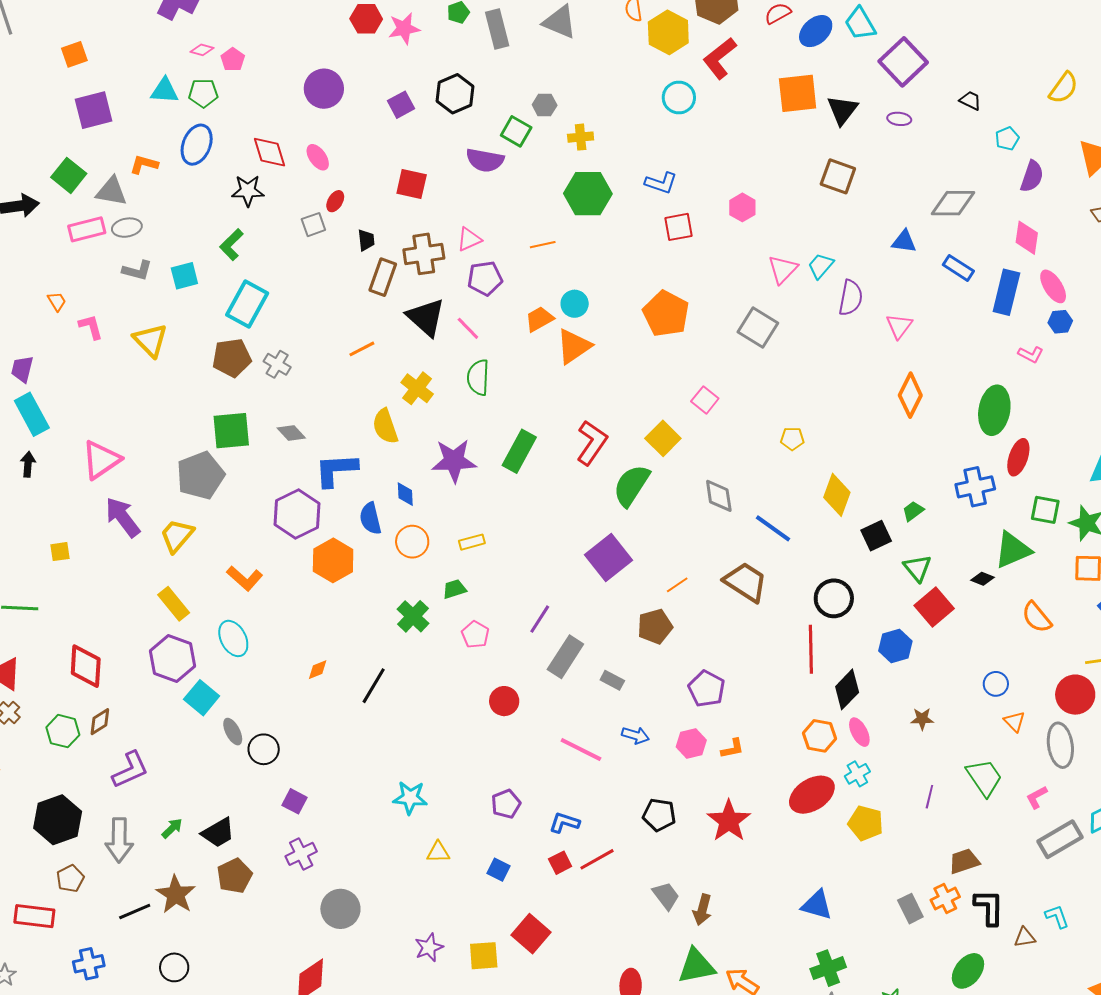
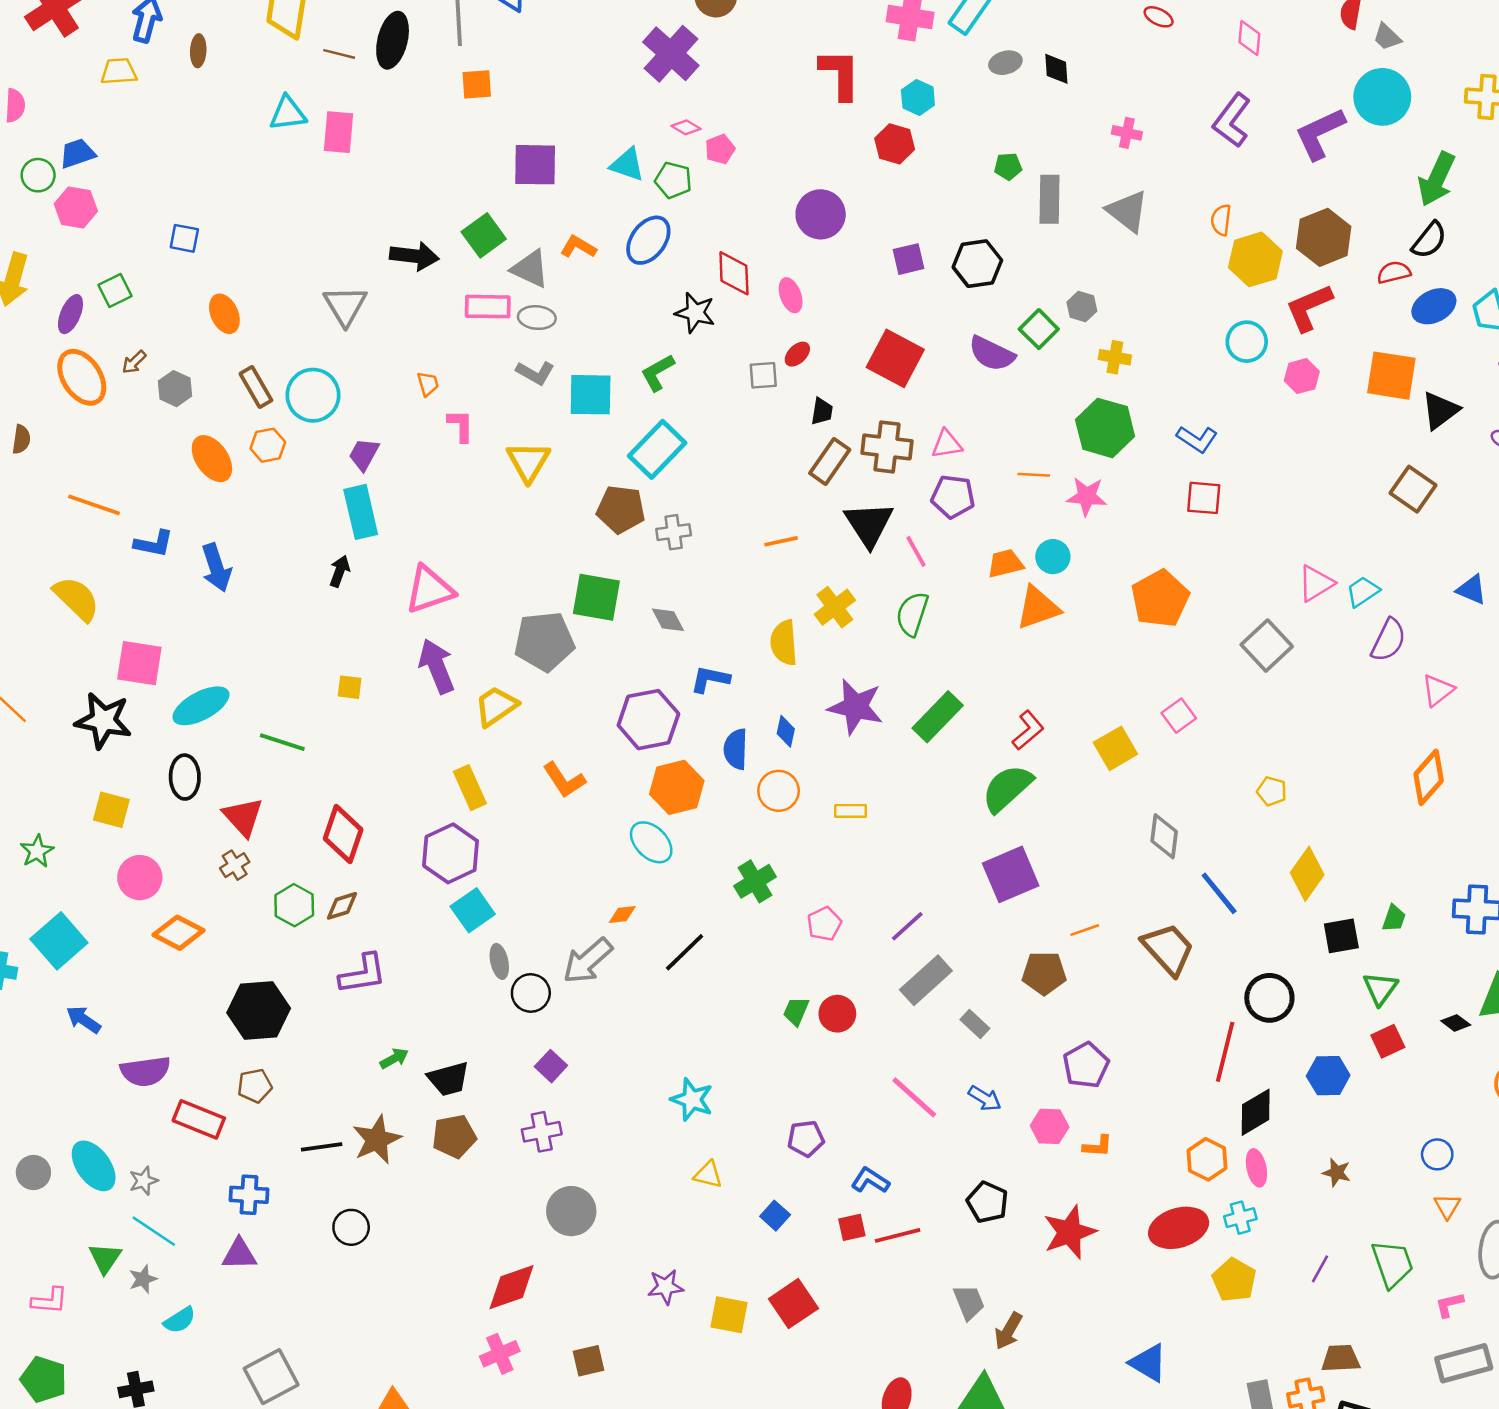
pink star: (404, 28) -> (1087, 496), moved
orange square: (74, 54) -> (477, 84), moved
red square: (412, 184) -> (895, 358), size x1.4
pink hexagon: (742, 207) -> (1302, 376), moved
cyan square: (184, 276) -> (591, 395), size x1.4
gray cross: (277, 364) -> (674, 532), turned 36
red L-shape: (592, 443) -> (1028, 730), size x0.7
blue L-shape: (336, 470) -> (710, 679), size x0.7
green semicircle: (631, 485) -> (1007, 788), moved
green trapezoid: (913, 511) -> (1394, 918), turned 130
green trapezoid: (454, 589) -> (796, 1011), moved, turned -65
red square: (934, 607) -> (1388, 1041), size x0.7
cyan ellipse: (233, 638) -> (651, 842), moved, turned -33
gray arrow: (119, 840) -> (588, 961), moved, turned 33

